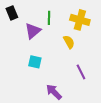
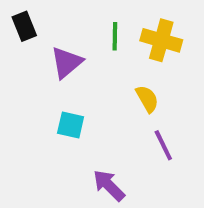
green line: (49, 18) -> (115, 36), moved
yellow semicircle: (69, 42) -> (147, 99), moved

